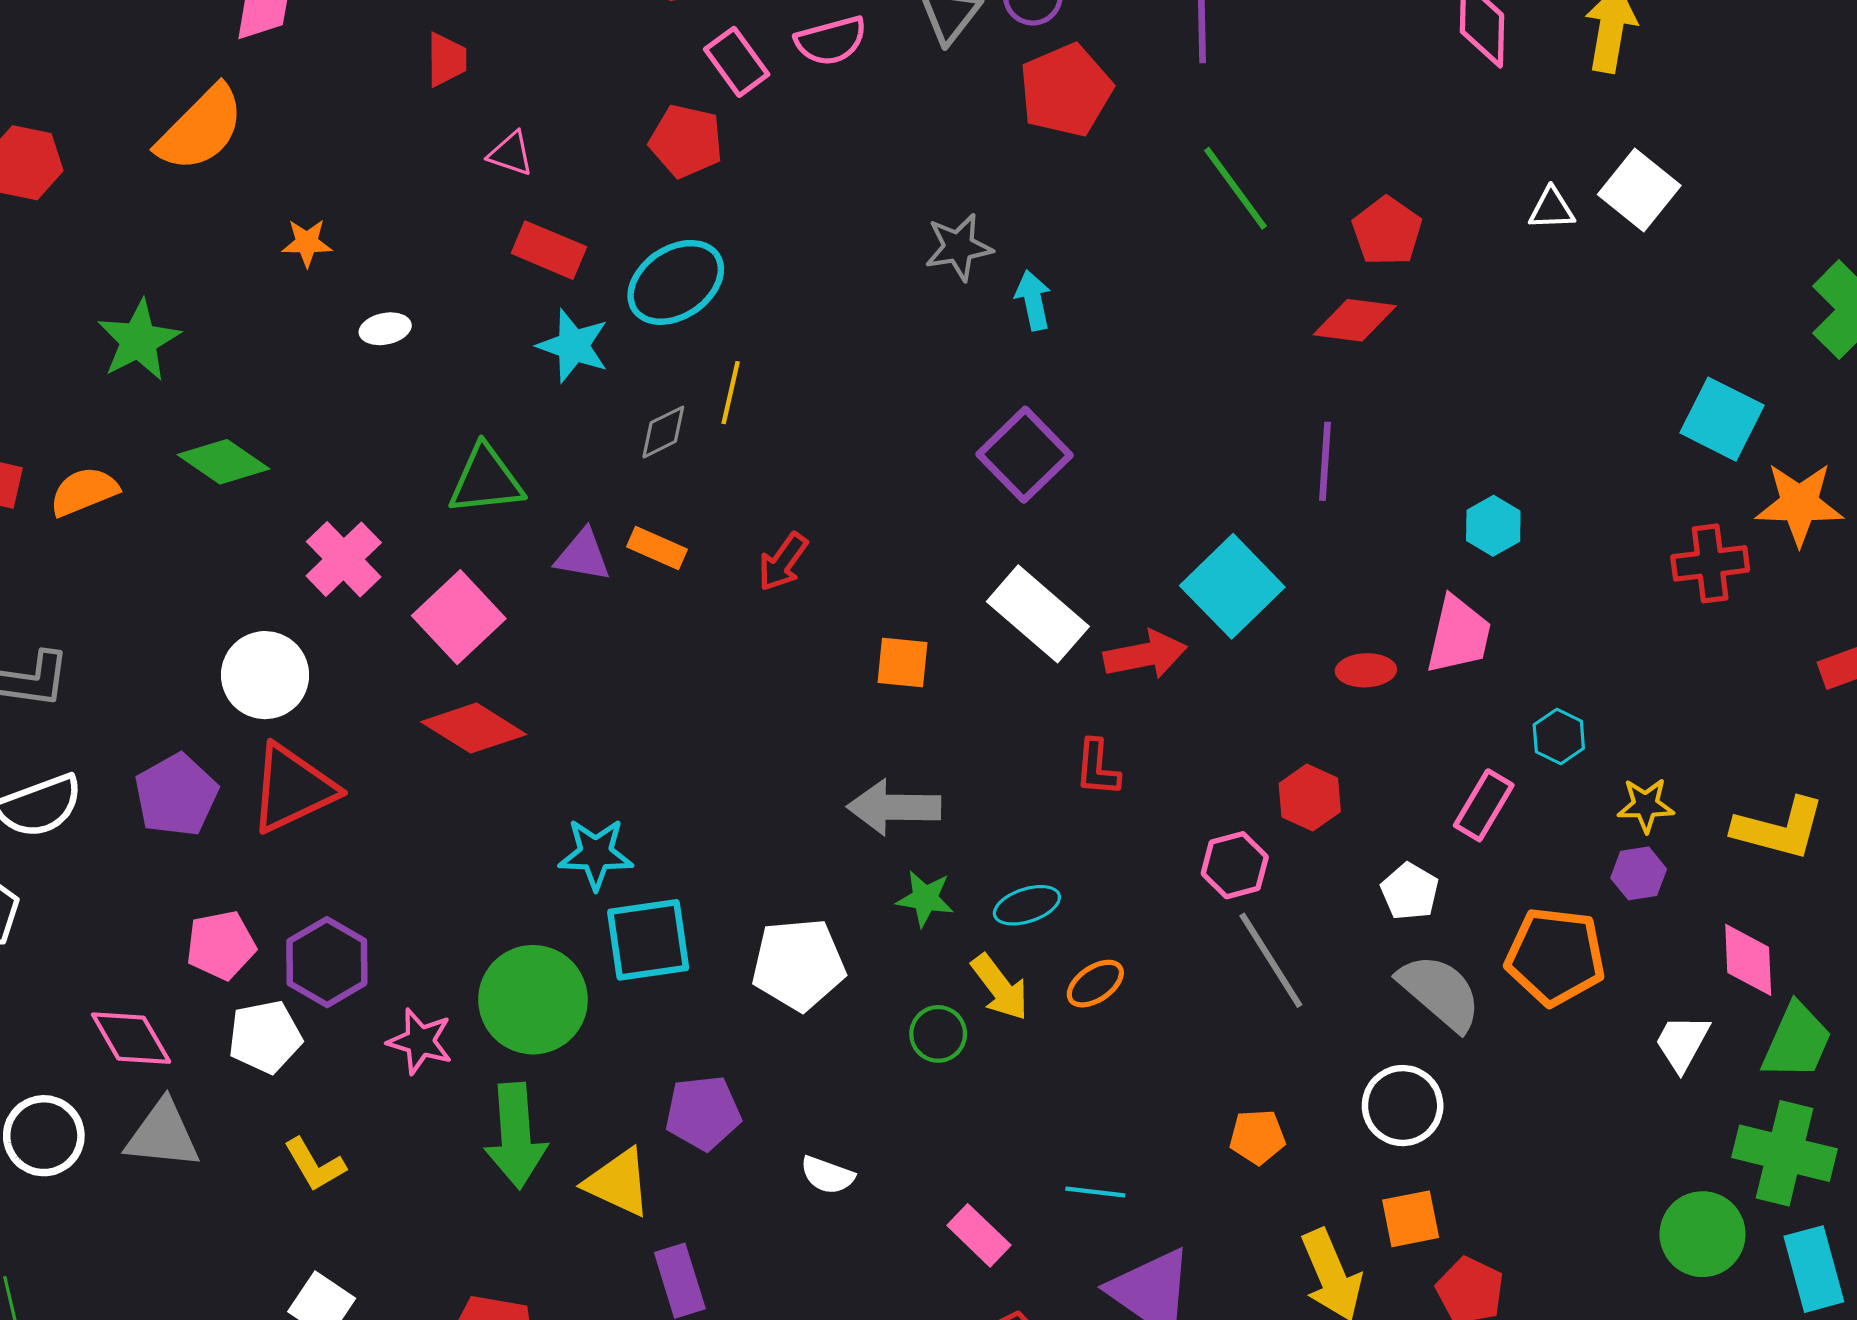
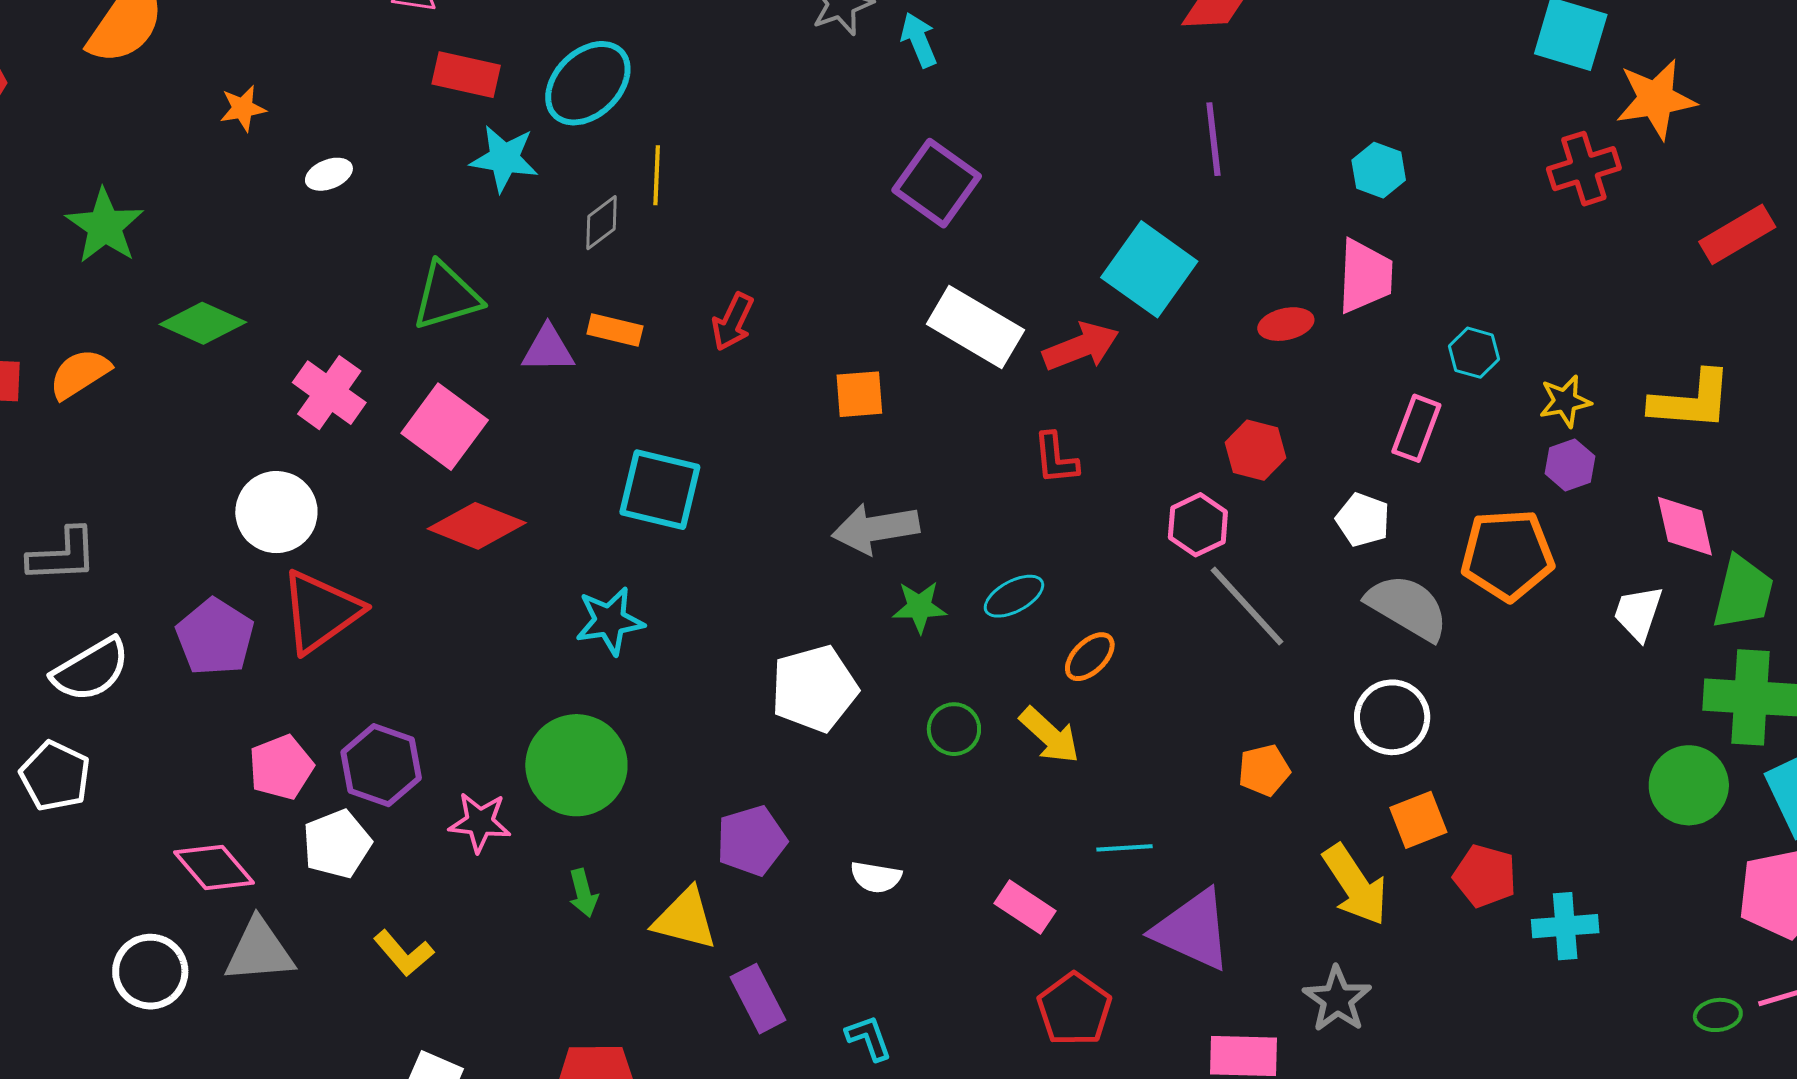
cyan square: (648, 940) -> (660, 490), moved, turned 32
yellow arrow: (1000, 987) -> (1050, 735), moved
green arrow: (516, 1136) -> (583, 893), size x0.5

